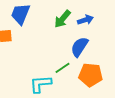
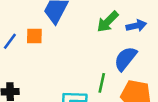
green line: (63, 68) -> (102, 83), turned -49

